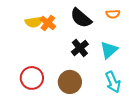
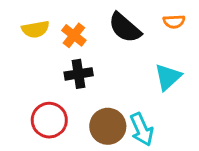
yellow semicircle: (34, 22) -> (35, 29), moved
black cross: (80, 48) -> (79, 74), moved, turned 30
cyan arrow: (113, 82) -> (142, 129), moved

